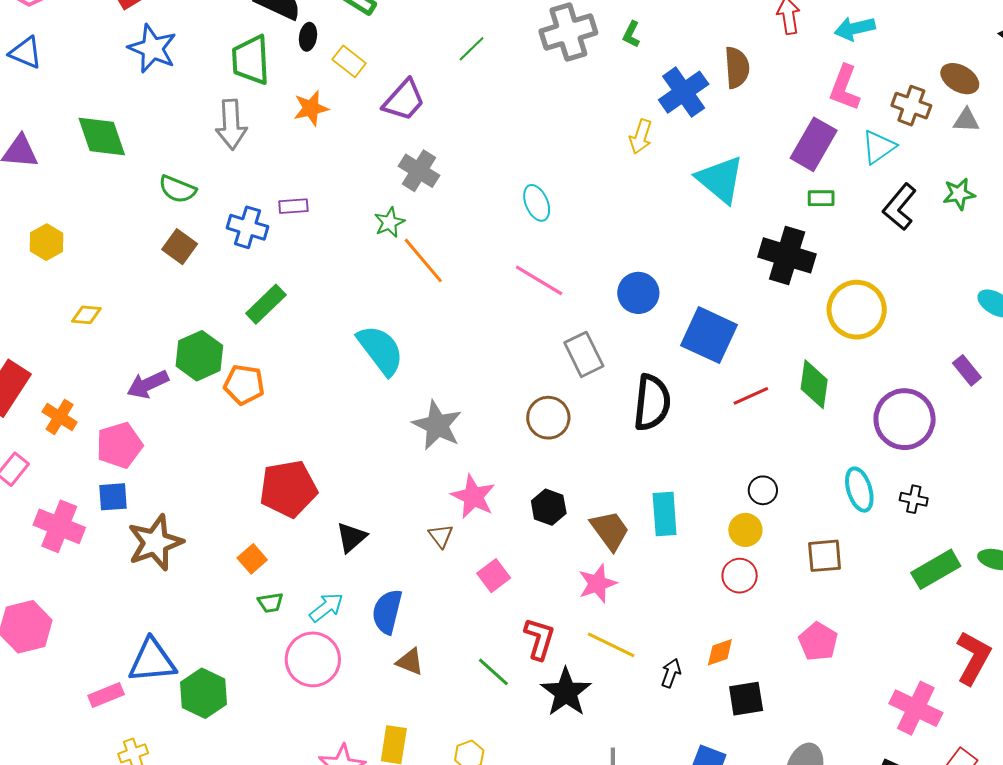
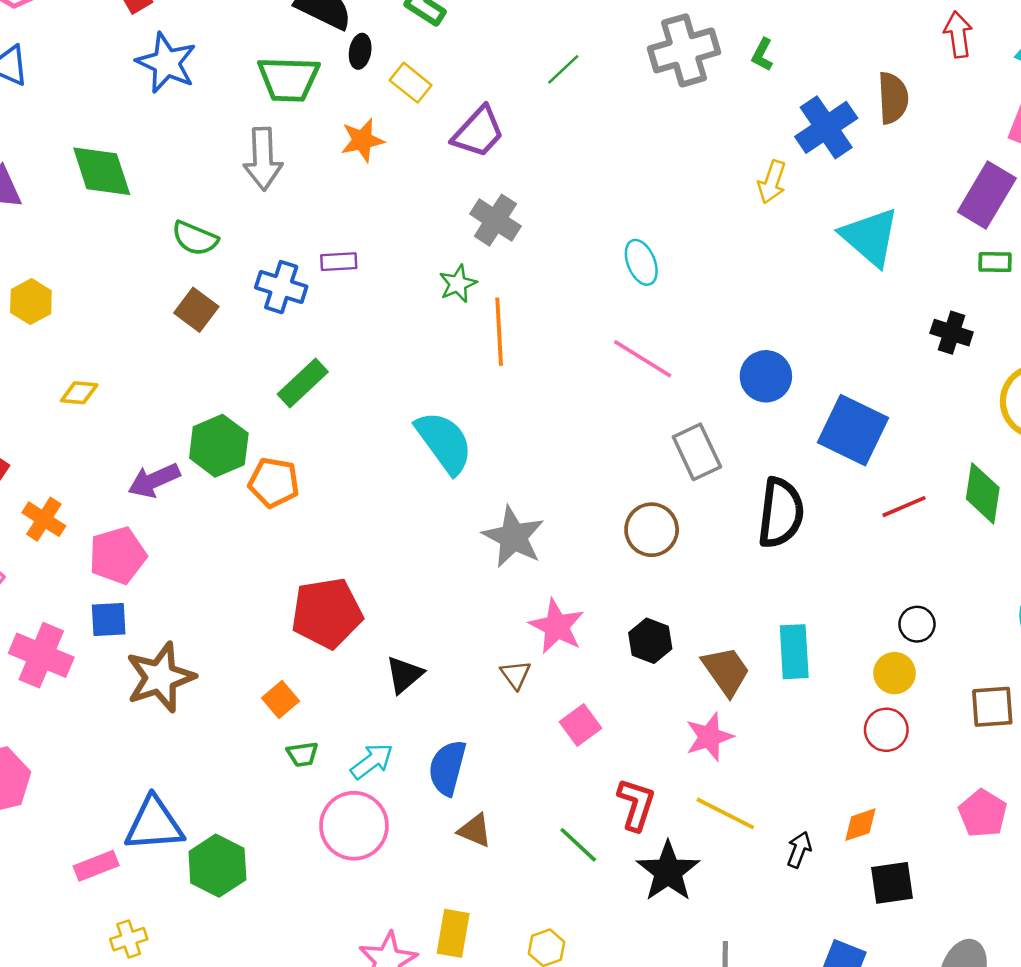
green trapezoid: (251, 60) -> (289, 79), turned -86
black cross: (787, 255) -> (952, 333), size x0.6
orange line: (423, 260) -> (499, 332), turned 36

